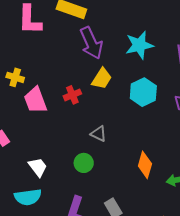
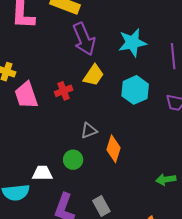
gray triangle: (99, 134) -> (89, 131), turned -48
orange diamond: (145, 165) -> (114, 149), moved
white trapezoid: (38, 167) -> (42, 173), moved, turned -55

